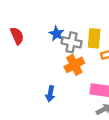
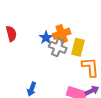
orange cross: (74, 65) -> (62, 34), moved

